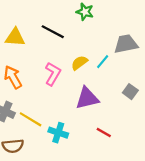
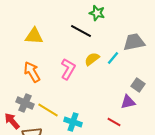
black line: (53, 32) -> (81, 31), moved
purple triangle: (87, 98) -> (128, 102), moved, size x0.7

